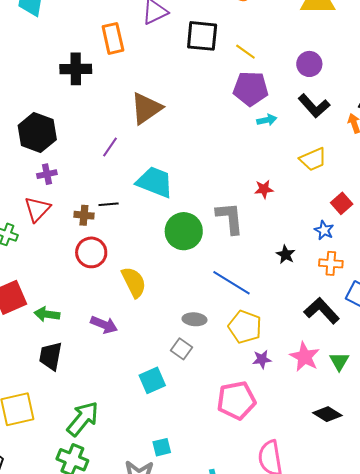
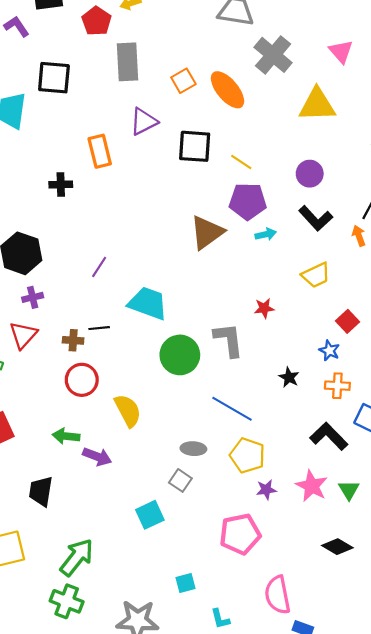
black cross: (76, 69) -> (61, 185), size x0.7
brown triangle: (146, 108) -> (207, 232), moved
green arrow: (47, 314) -> (66, 436), moved
cyan square: (162, 447) -> (186, 583), moved

